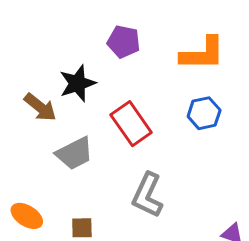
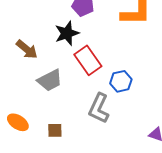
black star: (77, 83) -> (67, 33), moved
blue hexagon: (204, 113) -> (121, 81), moved

